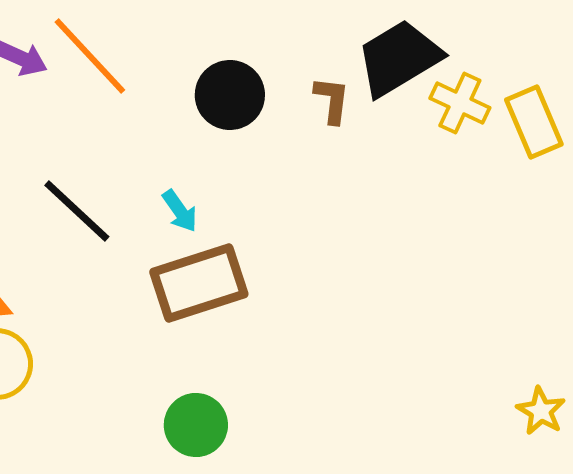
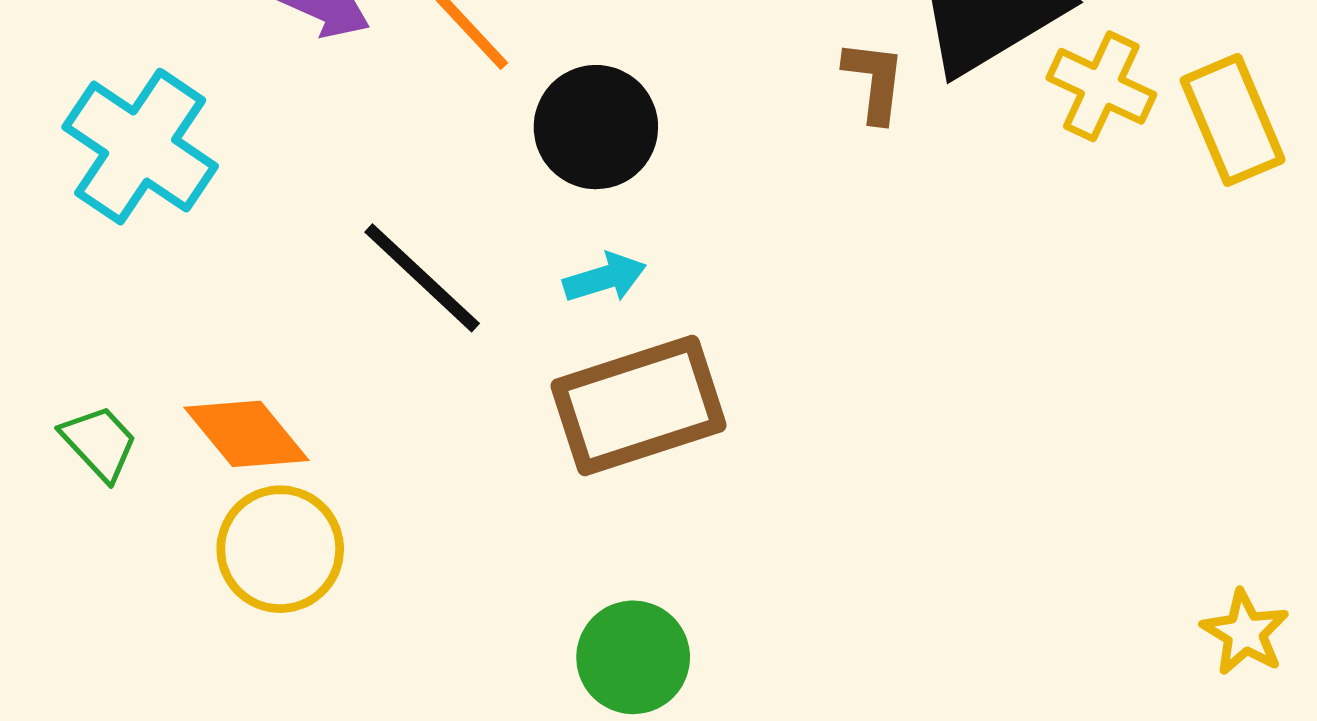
black circle: (230, 95) -> (596, 127), moved
cyan arrow: (180, 211) -> (605, 278), turned -72

